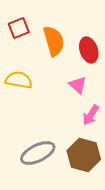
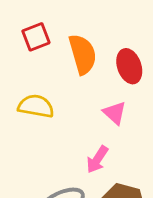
pink arrow: (91, 115) -> (97, 159), moved

